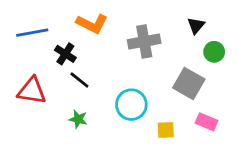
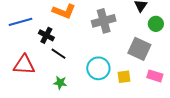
yellow square: (166, 130) -> (124, 77), moved

